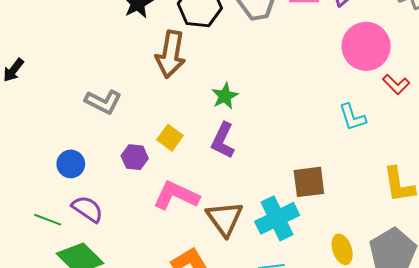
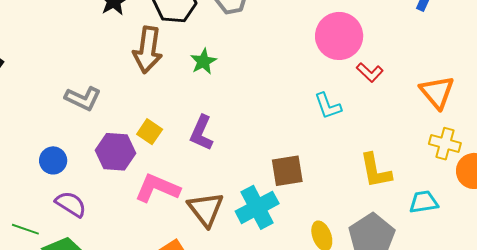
green star: (225, 96) -> (203, 61), moved
purple hexagon: (135, 157) -> (116, 152), size x1.5
green line: (48, 220) -> (25, 229), moved

